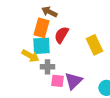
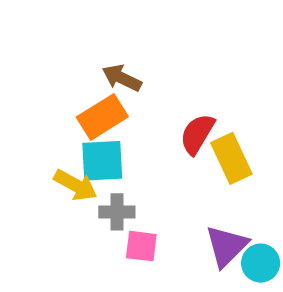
orange rectangle: (41, 28) -> (102, 117), turned 42
red semicircle: (61, 35) -> (197, 134), moved
purple triangle: (73, 81) -> (227, 246), moved

